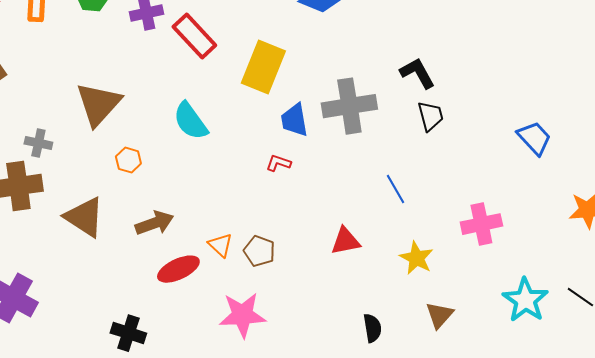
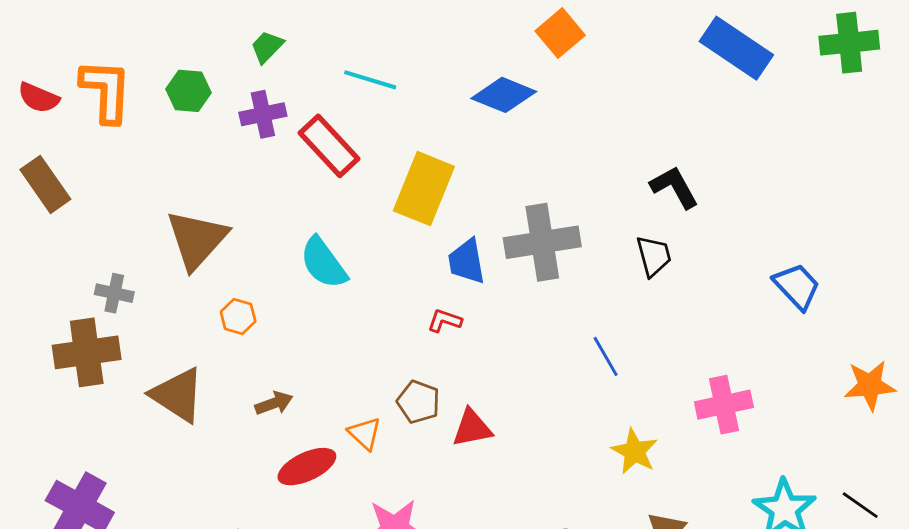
black L-shape: (417, 73) -> (674, 187), moved
brown arrow: (154, 223) -> (274, 403), size x0.7
red triangle: (345, 241) -> (472, 428), moved
brown pentagon: (259, 251) -> (418, 402), moved

